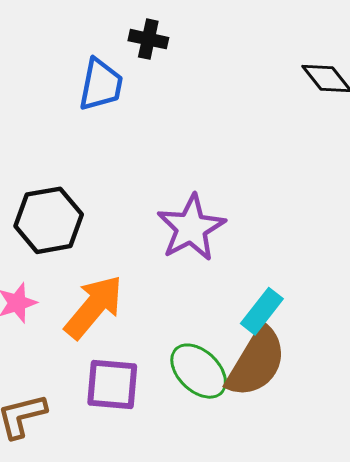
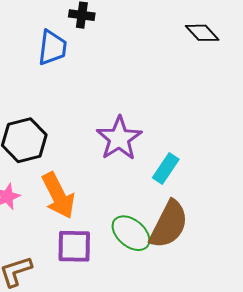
orange arrow: (94, 307) -> (58, 196), turned 117
cyan rectangle: (262, 311) -> (166, 168), moved

